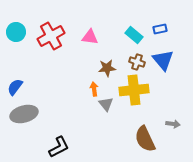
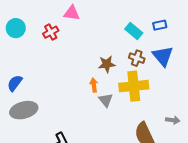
red cross: (51, 36) -> (51, 32), size x0.6
pink triangle: (90, 37) -> (72, 13), moved

